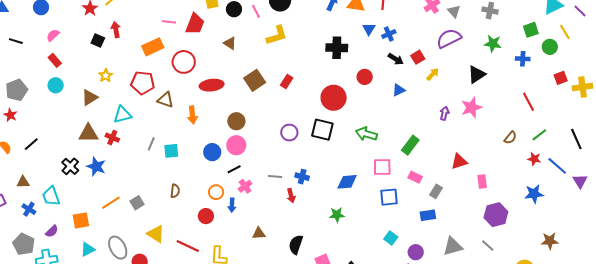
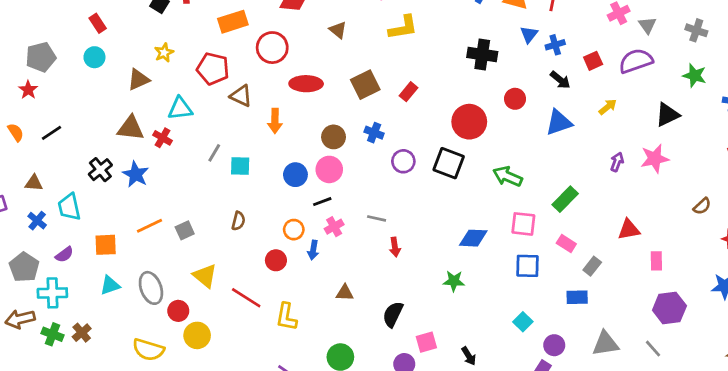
red square: (418, 57) -> (593, 61), moved
blue triangle: (399, 90) -> (559, 122), size x1.5
blue cross: (302, 177) -> (374, 133), moved

